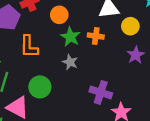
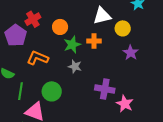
green star: (70, 37) -> (72, 45), turned 30
orange L-shape: (29, 47) -> (38, 58), turned 120

